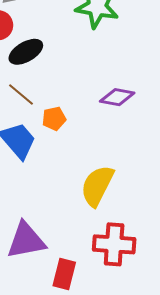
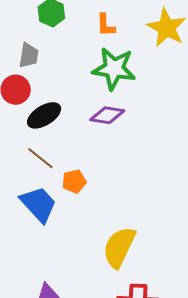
purple diamond: (117, 97) -> (107, 115), moved

